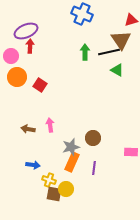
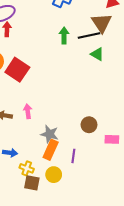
red square: (40, 85) -> (17, 70), size x1.6
brown circle: (93, 138) -> (89, 125), moved
gray star: (71, 147) -> (50, 134), turned 30
yellow circle: (66, 189) -> (54, 175), moved

